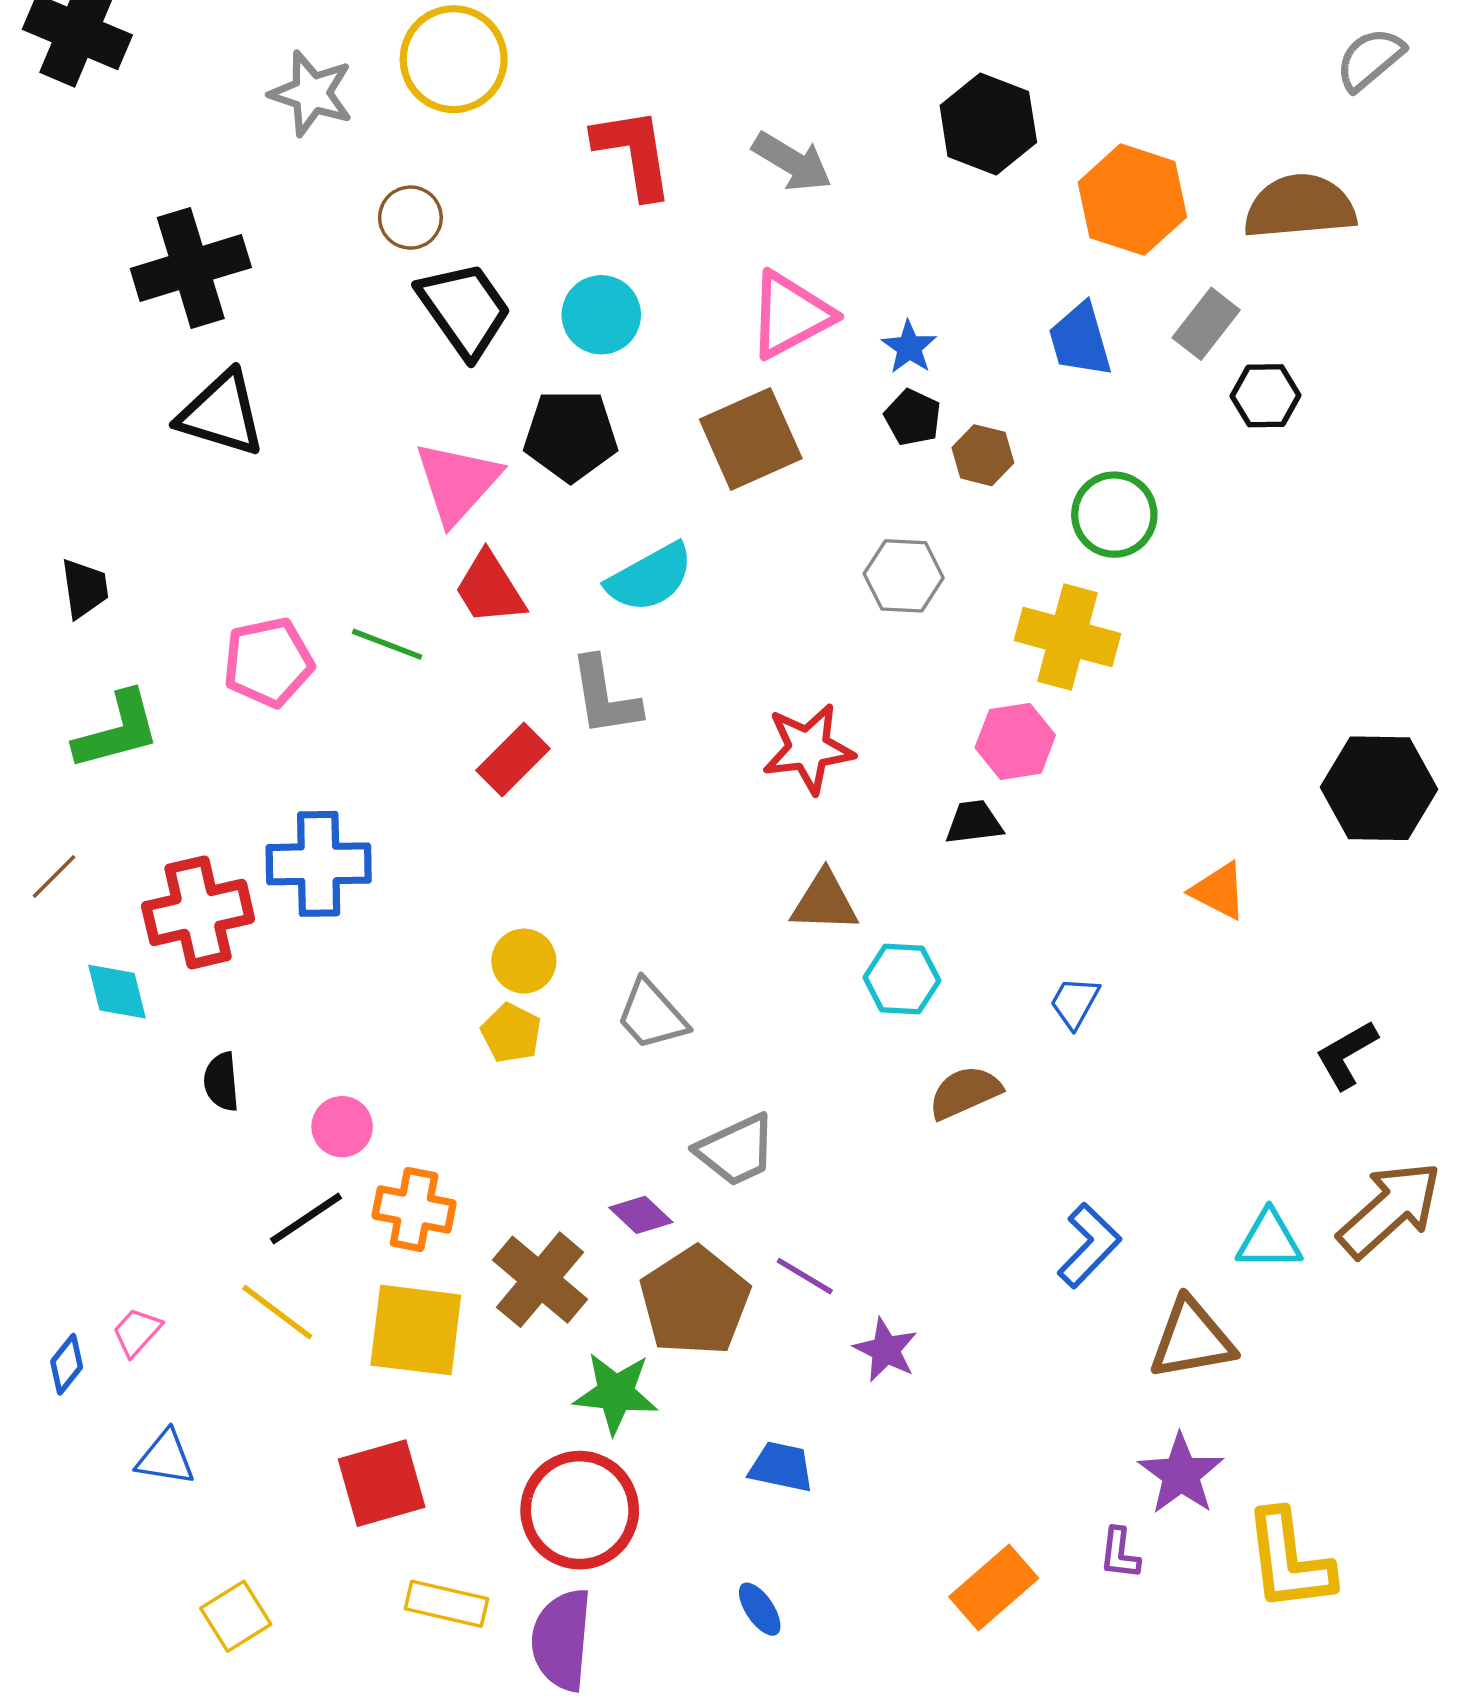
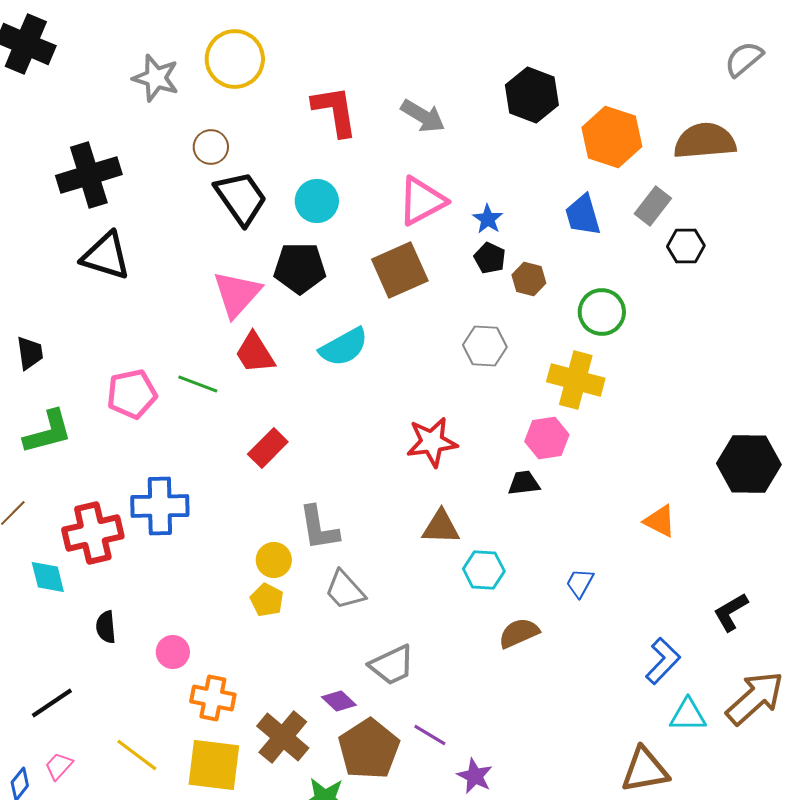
gray L-shape: (605, 696) -> (319, 528), moved
black line: (306, 1218) -> (52, 703), moved
blue L-shape: (1089, 1245) -> (663, 661), moved

